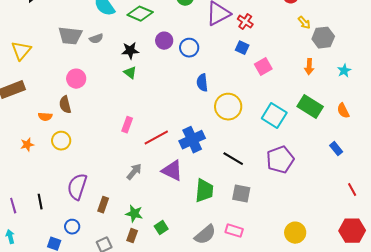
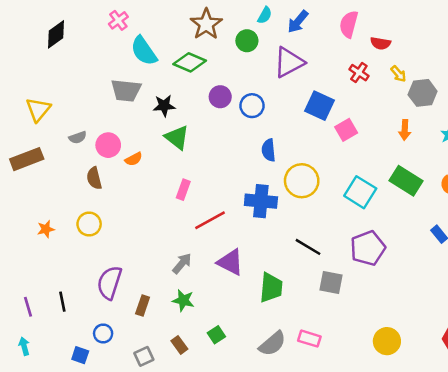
red cross: (245, 22) -> (359, 73), moved
gray trapezoid: (70, 36) -> (126, 90), moved
gray semicircle: (96, 39) -> (78, 137), moved
blue square: (242, 48) -> (319, 106), size x1.6
black star: (130, 51) -> (164, 106), moved
green triangle: (130, 73) -> (177, 137), size x1.5
orange semicircle: (45, 117) -> (134, 159), moved, turned -32
pink rectangle: (127, 125) -> (183, 190), moved
blue cross: (192, 140) -> (261, 201), moved, turned 30
gray square: (241, 194) -> (331, 283), moved
green star: (134, 214) -> (183, 300), moved
brown rectangle: (132, 236) -> (179, 345), turned -56

